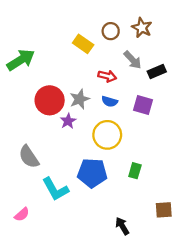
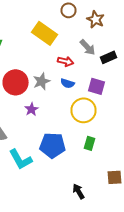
brown circle: (111, 31) -> (68, 10), moved
yellow rectangle: (83, 44) -> (44, 33), size x1.4
purple star: (68, 121) -> (32, 109), moved
yellow circle: (107, 135) -> (84, 110), moved

